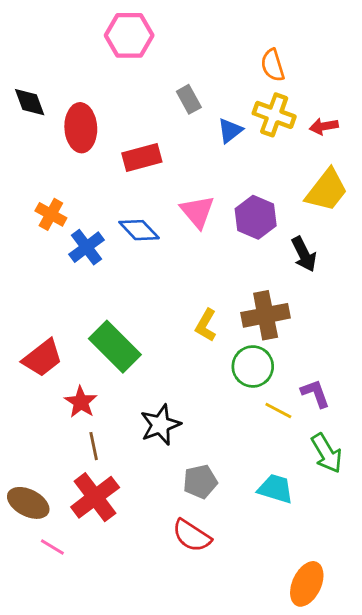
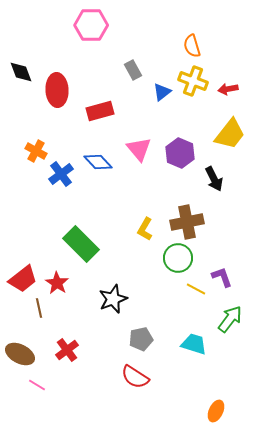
red trapezoid: (42, 358) -> (23, 279), moved
brown line: (94, 446) -> (39, 308), moved
green arrow: (327, 453) -> (230, 319), turned -112
red cross: (95, 497) -> (67, 350), size x0.7
orange ellipse: (307, 584) -> (216, 411), size x0.7

